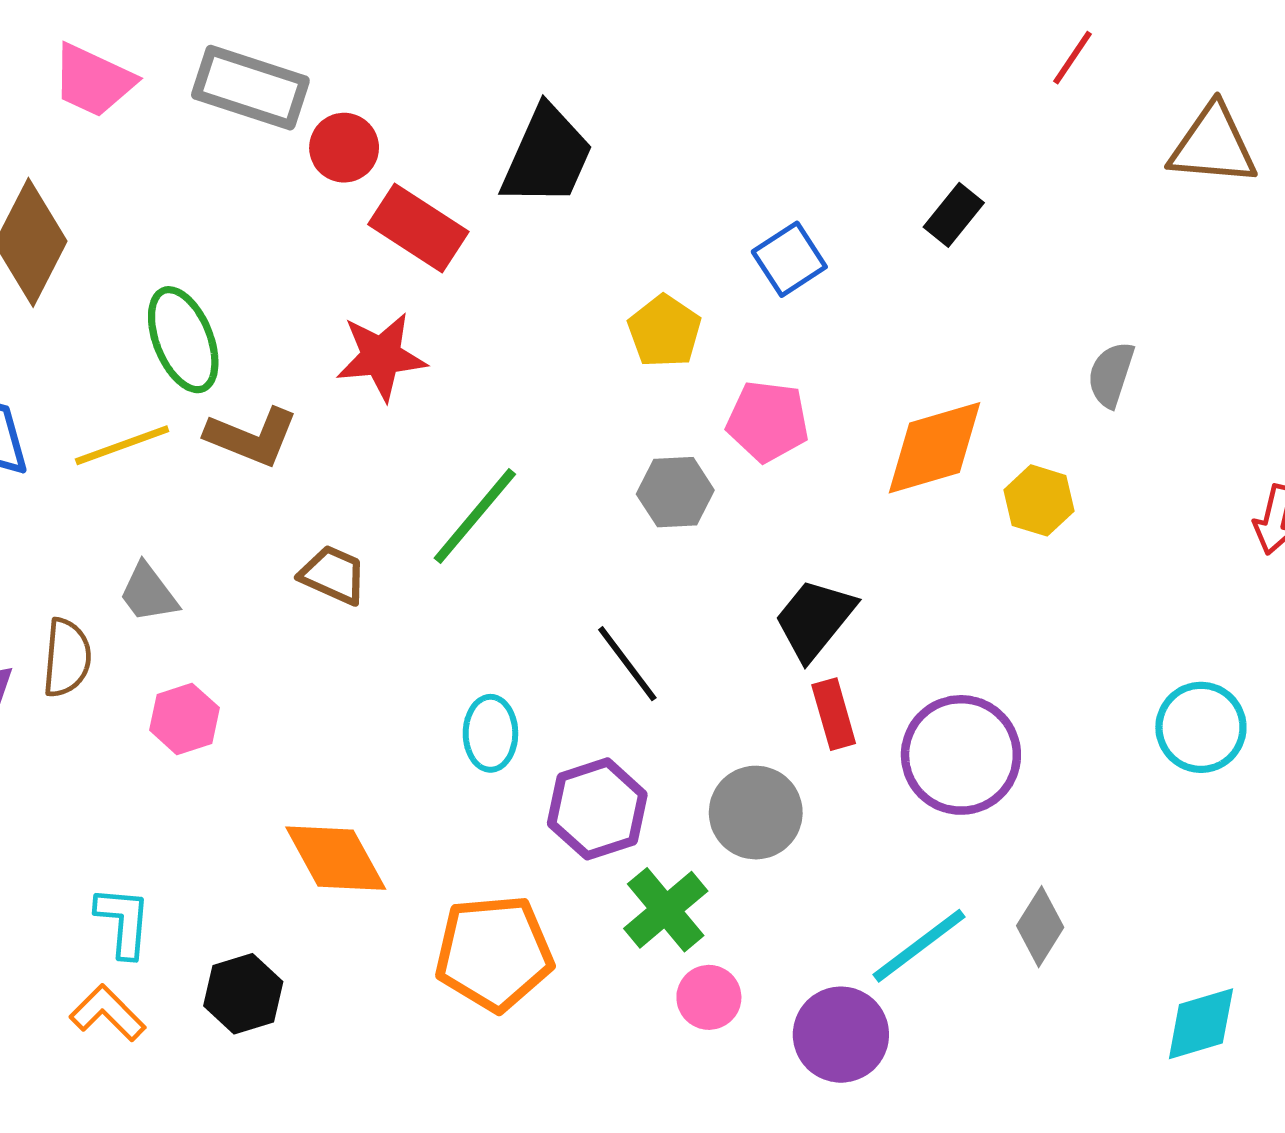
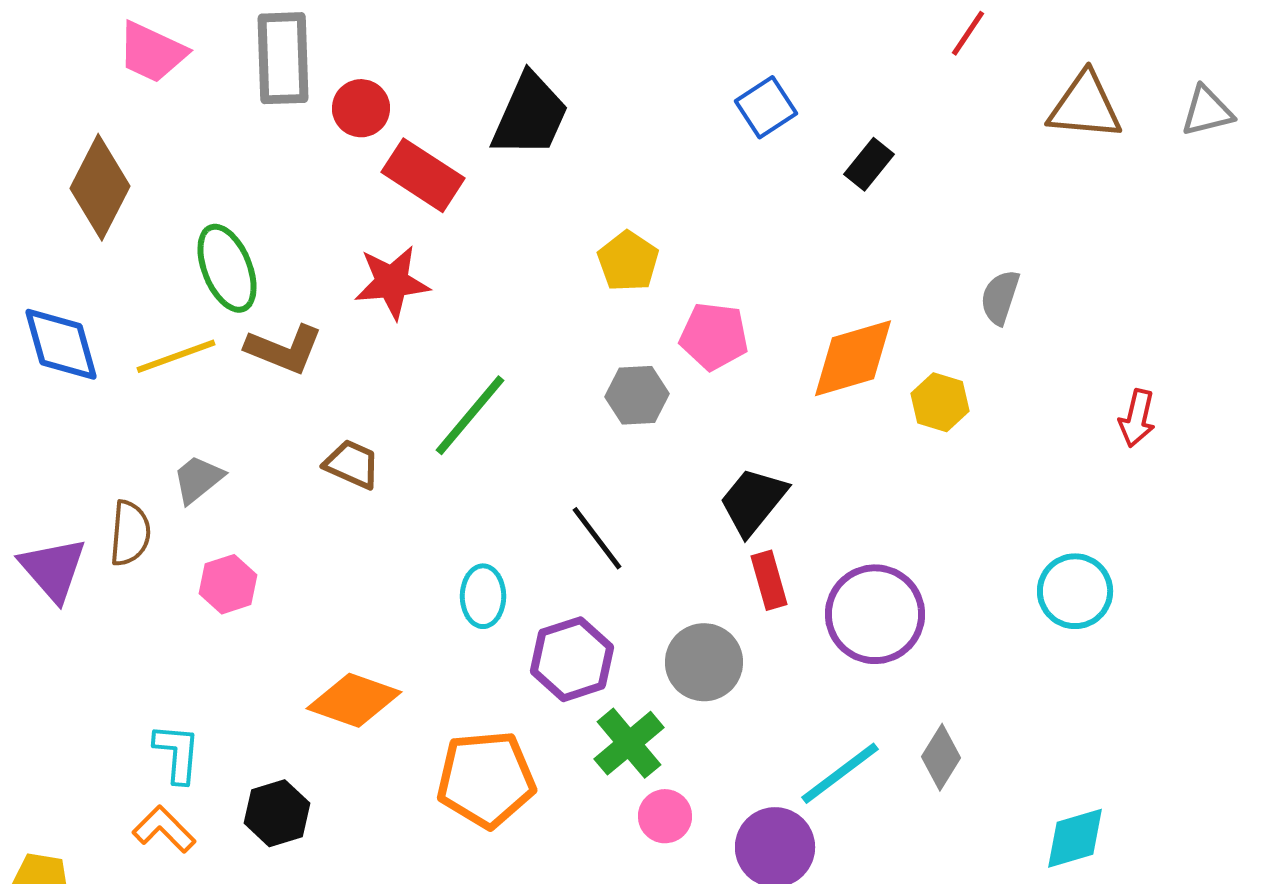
gray rectangle: (250, 88) -> (283, 58), turned 70
blue square: (789, 259) -> (766, 107), moved
gray trapezoid: (148, 593) -> (198, 479), turned 88
orange diamond: (336, 858) -> (354, 700), turned -42

